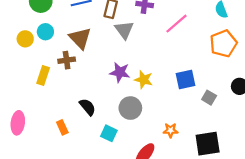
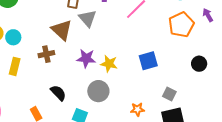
cyan circle: (45, 32) -> (13, 37), moved
brown triangle: (80, 38) -> (62, 30), moved
brown cross: (67, 60) -> (46, 54), moved
gray square: (209, 98) -> (169, 94), moved

